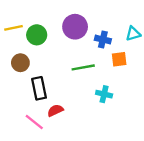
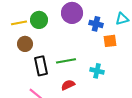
yellow line: (13, 28) -> (19, 23), moved
green line: (83, 67) -> (66, 61), moved
red semicircle: (55, 110) -> (68, 85), moved

